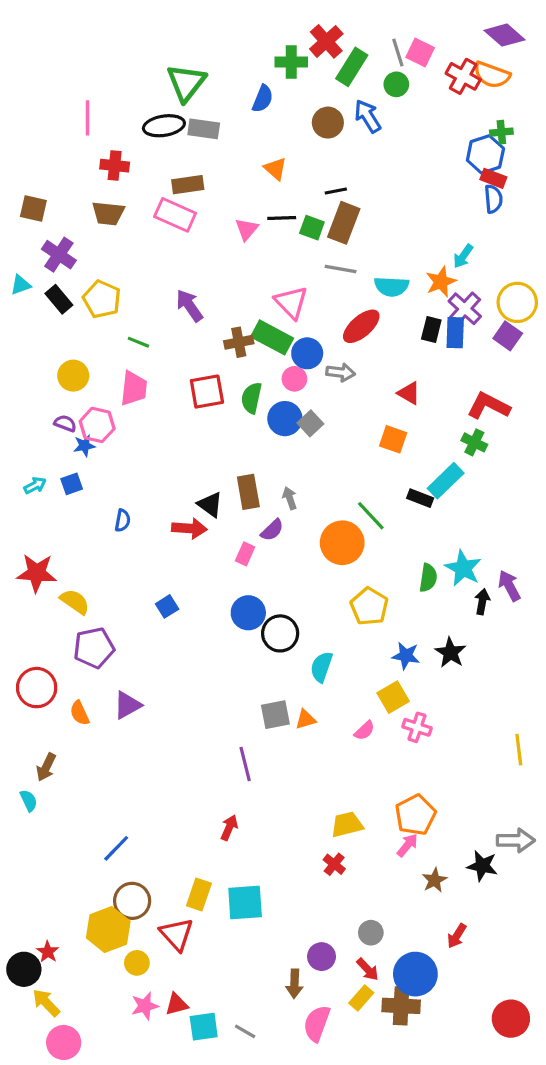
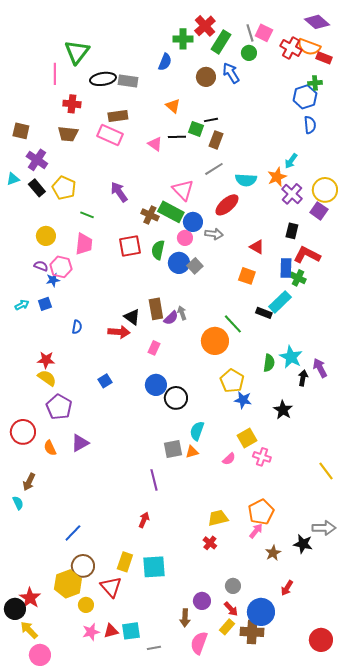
green triangle: (186, 83) -> (77, 52), moved
red rectangle: (493, 178) -> (324, 58), moved
brown rectangle: (344, 223) -> (216, 140), size x0.7
green square: (312, 228) -> (196, 129), moved
pink triangle: (247, 229) -> (155, 144), turned -35
gray line: (341, 269) -> (214, 169), turned -42
black rectangle: (431, 329) -> (292, 231), moved
blue rectangle: (455, 333) -> (286, 268), moved
brown cross: (239, 342) -> (150, 215), turned 36
purple semicircle: (272, 530) -> (171, 318), moved
red star: (37, 573) -> (46, 360), moved, size x0.7
purple pentagon: (94, 648) -> (59, 407), turned -30
blue star: (406, 656) -> (243, 400), moved
cyan semicircle: (321, 667) -> (197, 431), moved
yellow line: (519, 750) -> (326, 471), turned -30
red star: (48, 952) -> (30, 598), size x1.5
cyan square: (204, 1027) -> (131, 631), moved
gray line: (245, 1031) -> (154, 648), turned -40

